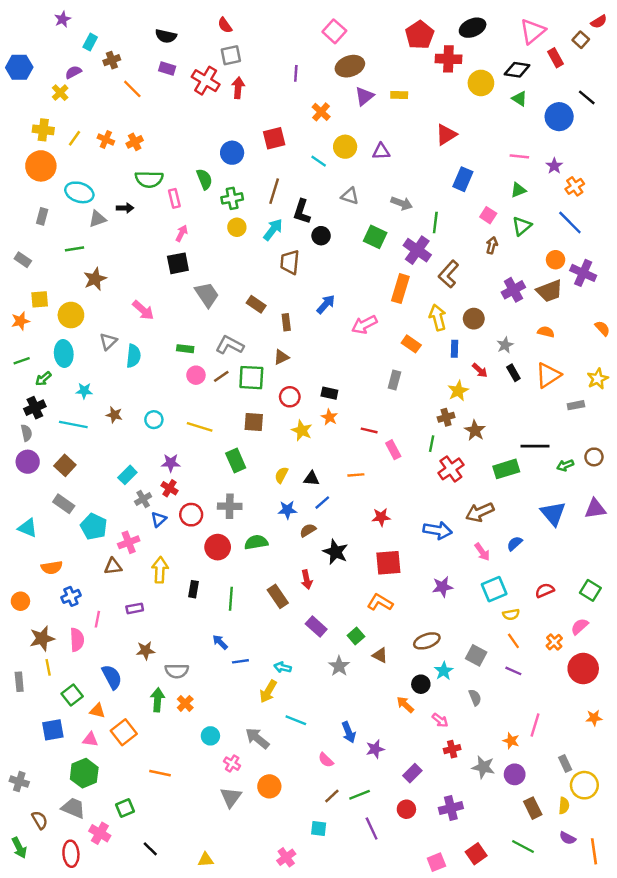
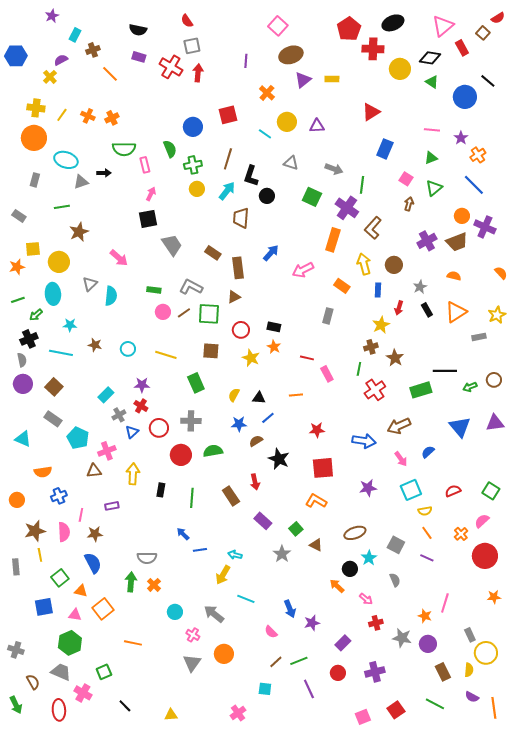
brown rectangle: (286, 322) -> (238, 268), size x1.5
red arrow: (480, 370) -> (399, 308), turned 64
brown star: (145, 651) -> (95, 534), moved

